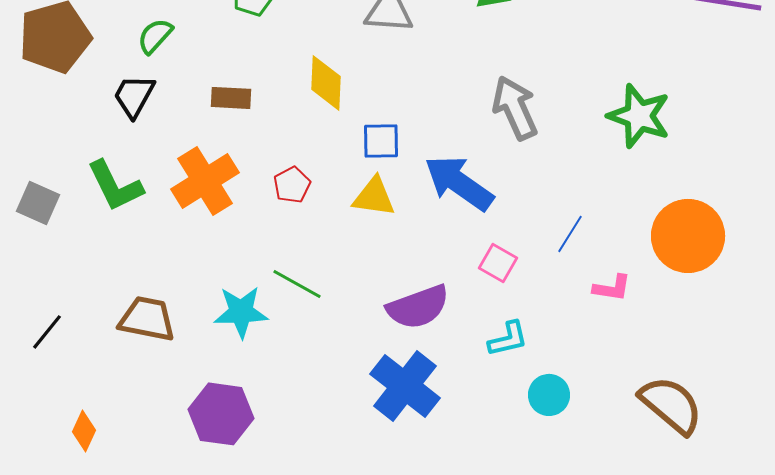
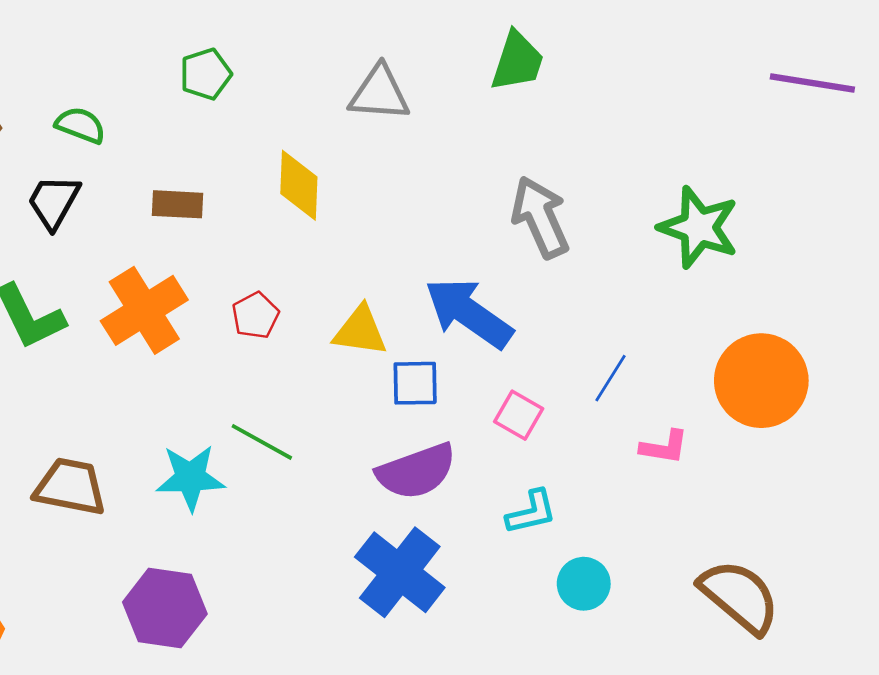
green semicircle: (155, 36) -> (80, 125), turned 69
blue square: (381, 141) -> (415, 383), moved

